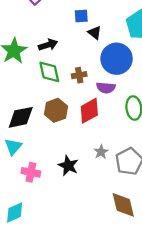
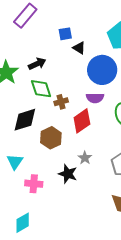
brown cross: (79, 75) -> (61, 102), moved
brown hexagon: (56, 110) -> (51, 138), moved
black diamond: (21, 117) -> (25, 120), moved
gray star: (101, 152) -> (85, 158), moved

